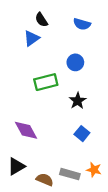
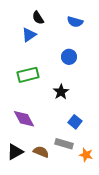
green rectangle: (46, 82) -> (28, 75), moved
black star: (78, 101) -> (61, 92), moved
gray rectangle: (70, 174) -> (64, 144), moved
brown semicircle: (45, 180) -> (41, 152), moved

